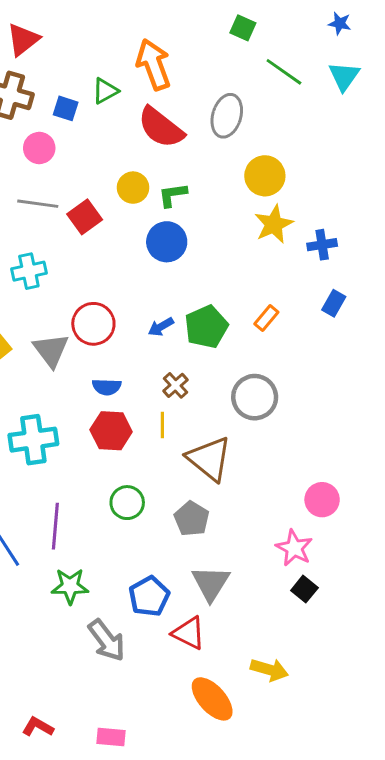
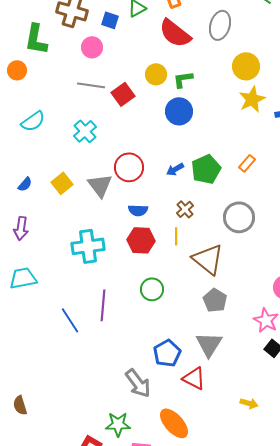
cyan cross: (29, 271) -> (85, 131), turned -30
gray pentagon: (192, 519) -> (215, 300), moved
green star: (70, 586) -> (118, 424), moved
yellow arrow: (269, 670) -> (249, 403), size x0.7
orange ellipse: (212, 699) -> (174, 423), moved

